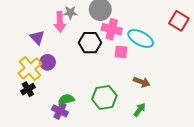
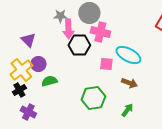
pink arrow: (60, 22) -> (68, 29), moved
cyan ellipse: (141, 39) -> (128, 55), moved
pink square: (121, 52) -> (106, 64), moved
green semicircle: (66, 100) -> (49, 81), moved
purple cross: (60, 111) -> (28, 112), moved

